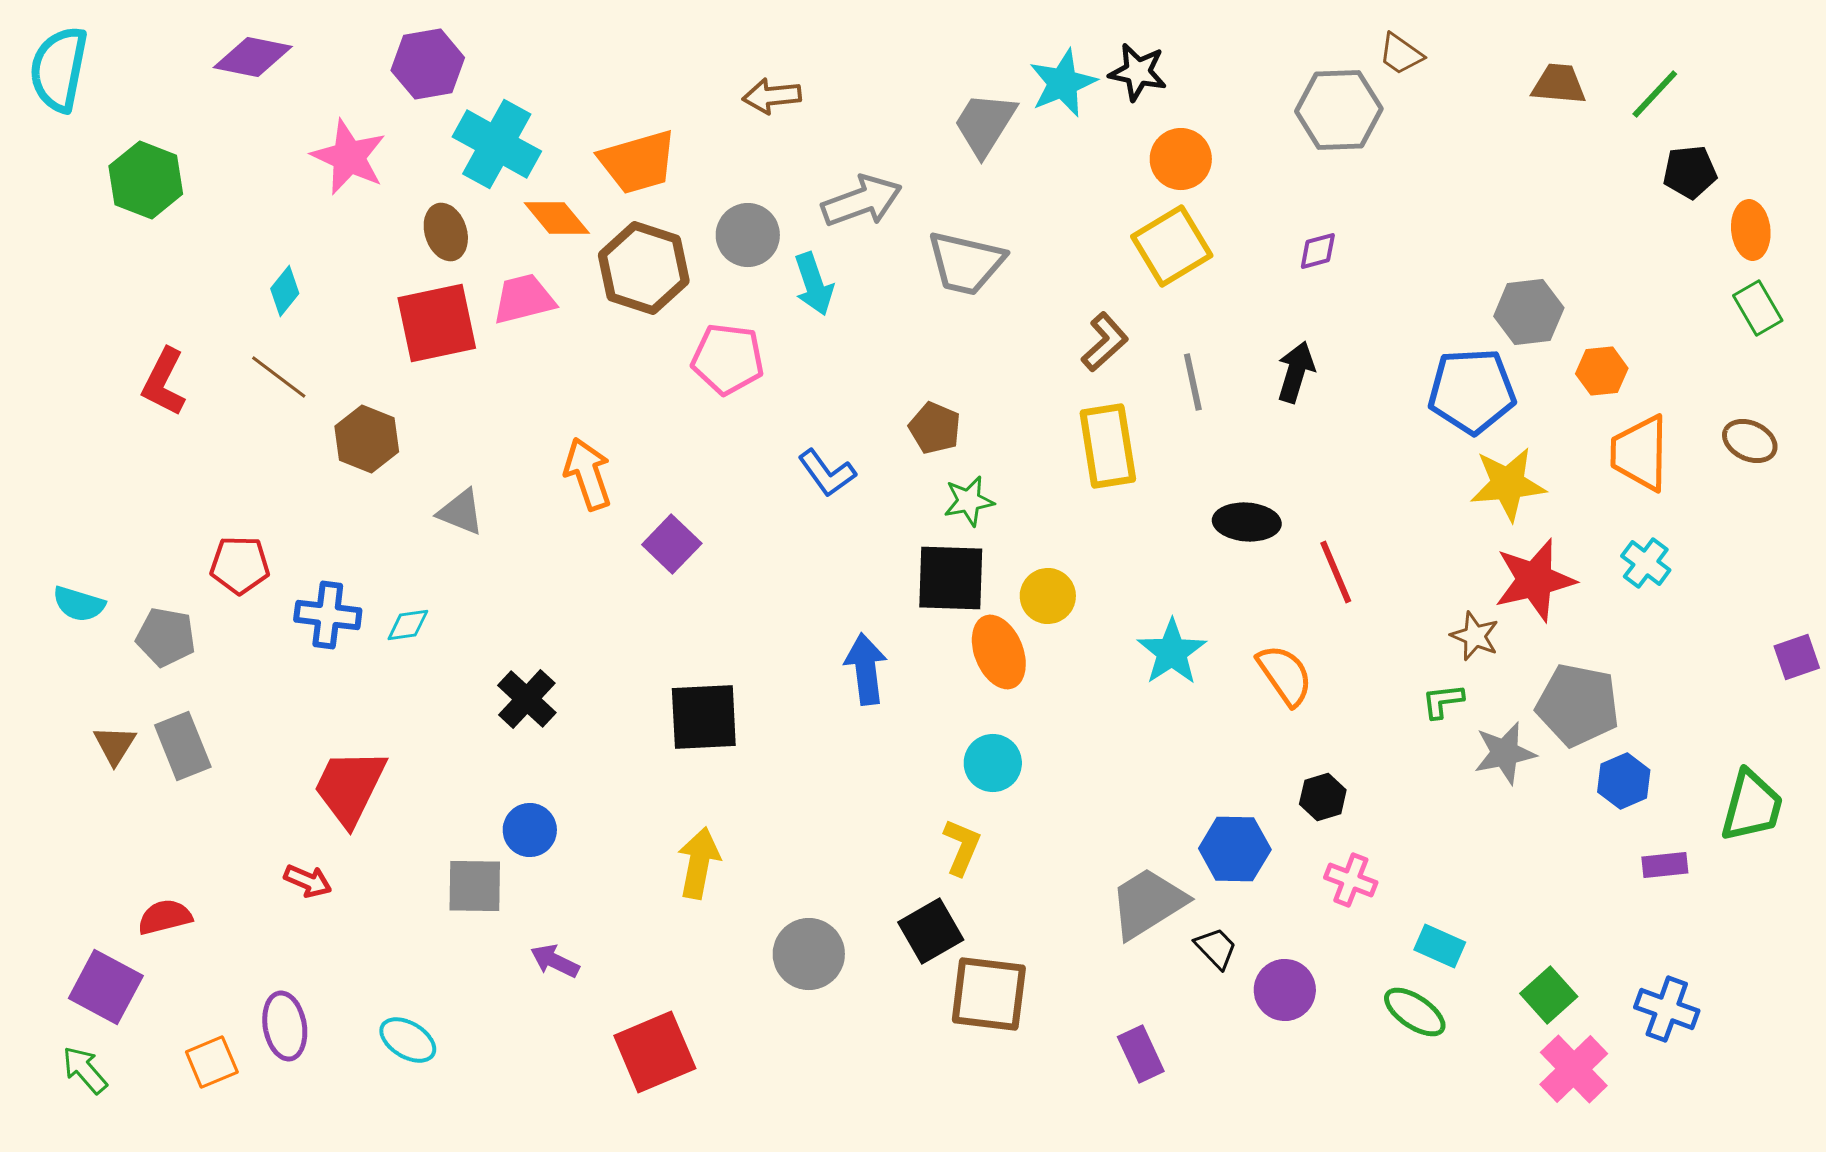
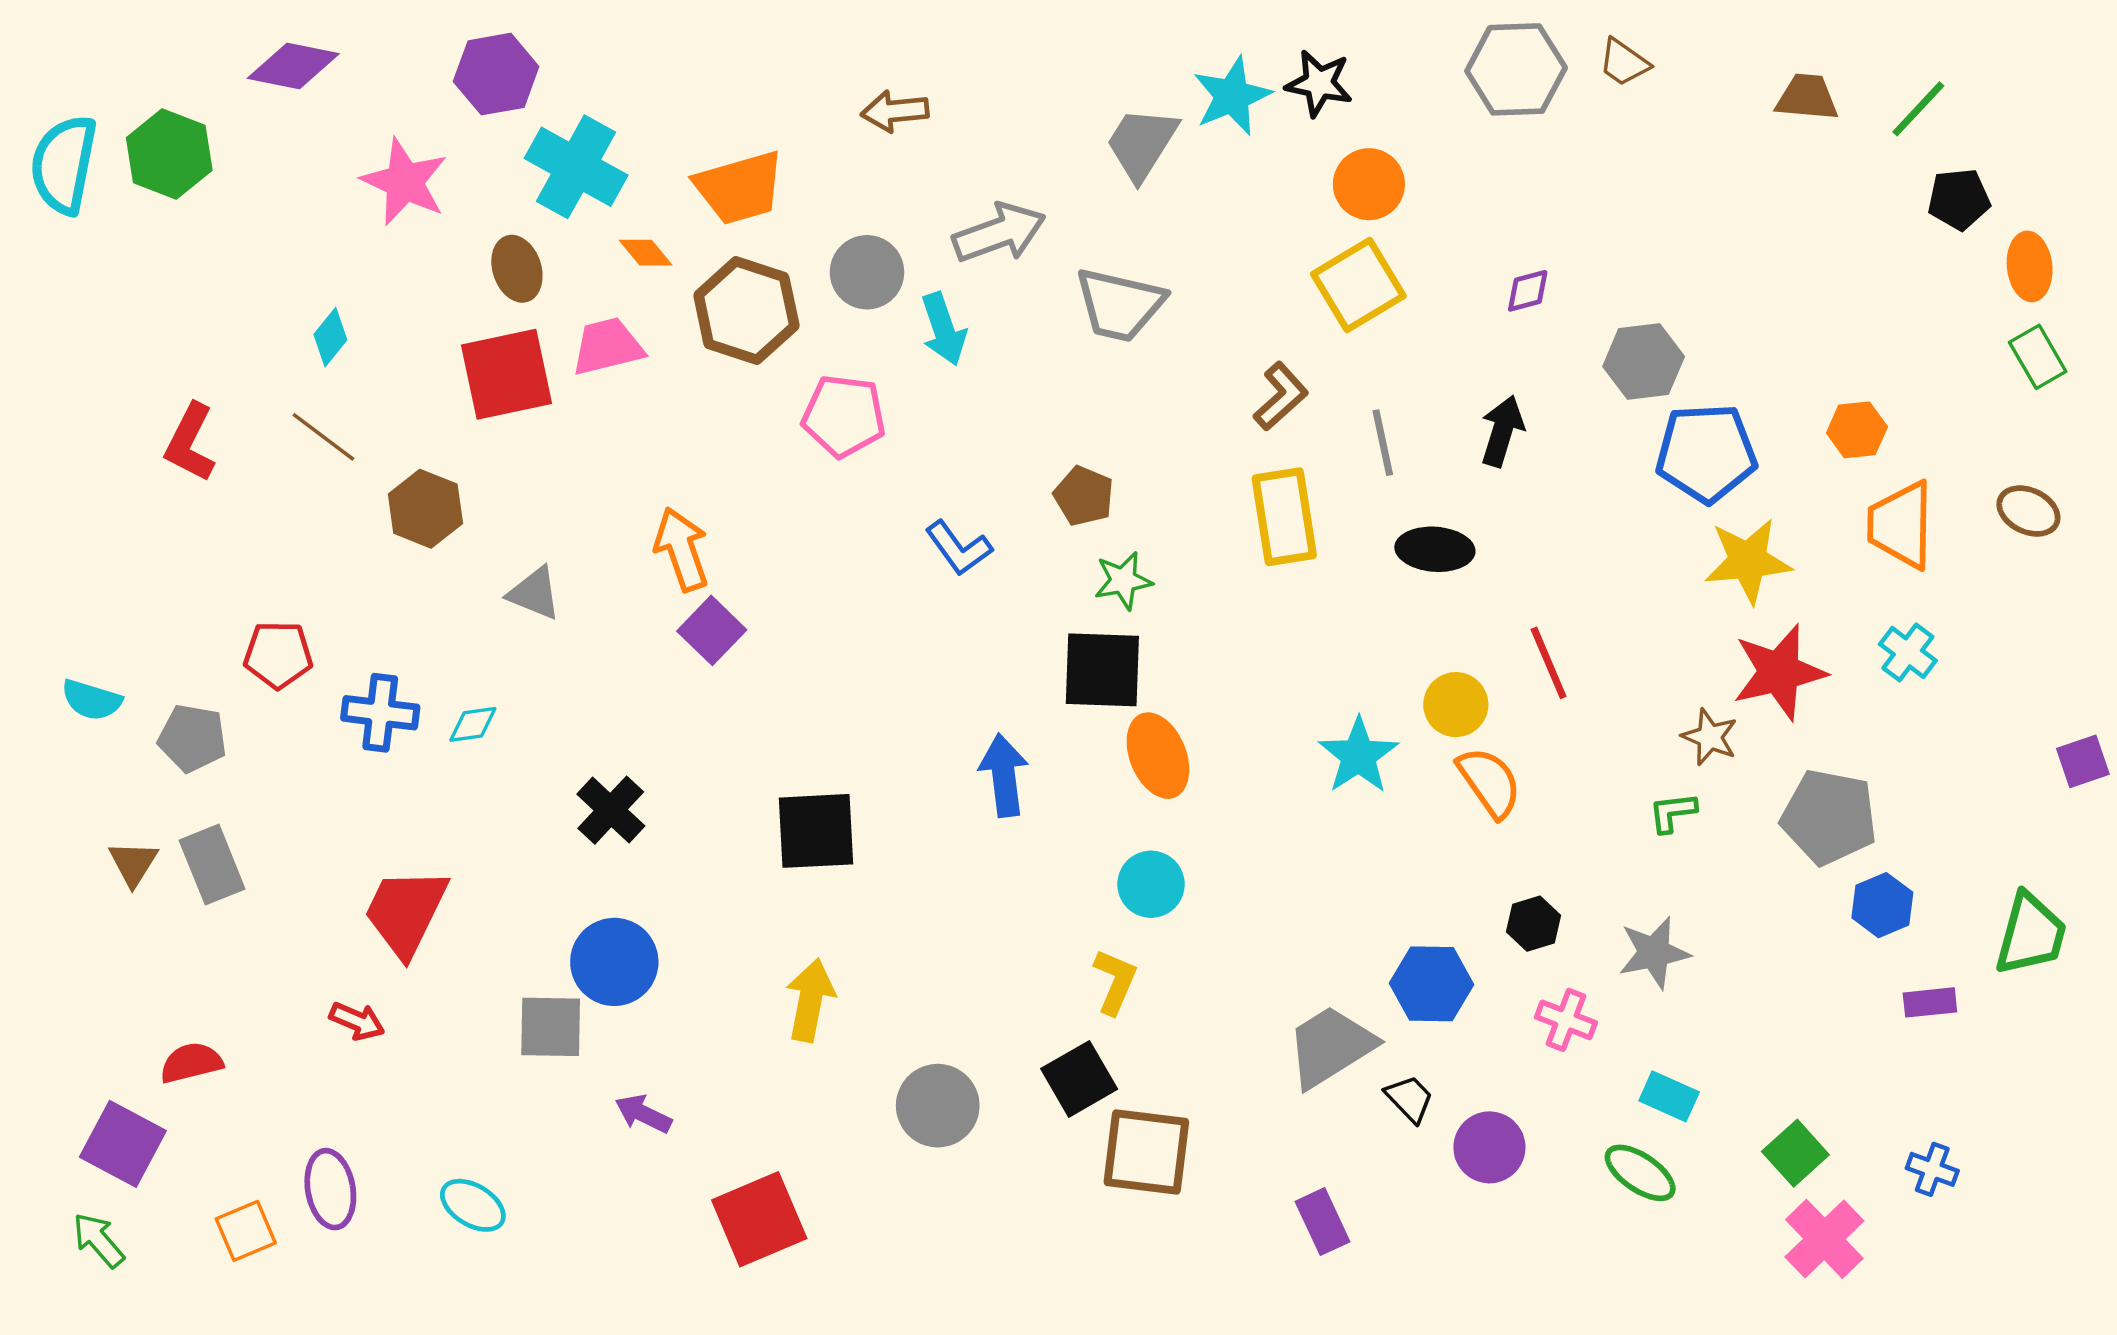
cyan semicircle: (59, 69) -> (64, 164), moved
gray hexagon: (1339, 110) -> (1516, 69), moved
green hexagon: (146, 180) -> (169, 154), moved
orange diamond: (557, 218) -> (646, 253), size x0.7
gray hexagon: (1529, 312) -> (1644, 361), moved
black ellipse: (1247, 522) -> (1435, 549), moved
purple square: (672, 544) -> (712, 630), moved
yellow circle: (1048, 596) -> (1456, 705), moved
gray star: (1505, 753) -> (1654, 953), moved
blue circle: (530, 830) -> (614, 962), size x1.4
blue cross: (1667, 1009) -> (1932, 1169), size x0.7

